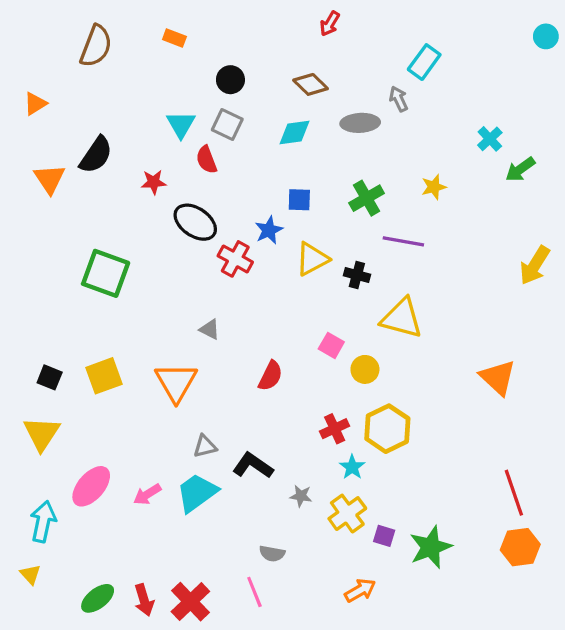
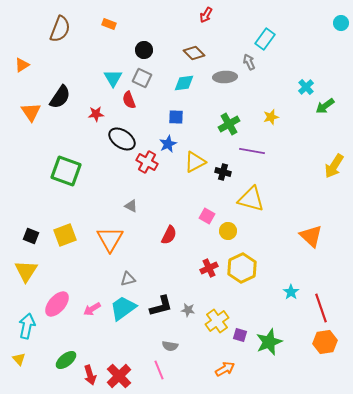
blue square: (299, 200) -> (176, 117), moved
black L-shape: (253, 465) -> (161, 306), moved, turned 130
cyan star: (352, 467) -> (291, 292), moved
green ellipse: (98, 598) -> (66, 360), moved

